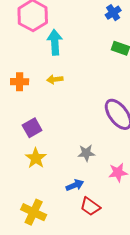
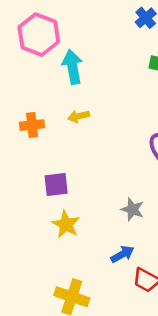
purple square: (32, 128) -> (56, 184), turned 30
gray star: (86, 153) -> (133, 209), turned 30

